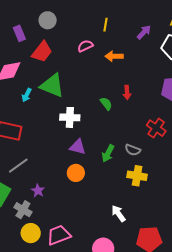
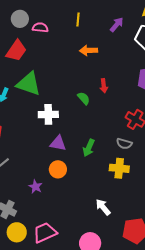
pink semicircle: (85, 46) -> (40, 28), moved, turned 35
gray semicircle: (133, 150) -> (124, 144), moved
purple star: (38, 191) -> (35, 187), moved

